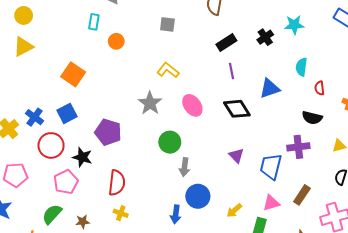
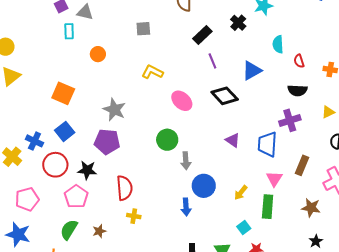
cyan rectangle: (94, 22) -> (69, 31), moved
gray star: (150, 103) -> (114, 110), moved
pink triangle: (271, 203) -> (274, 179), turned -30

